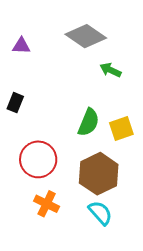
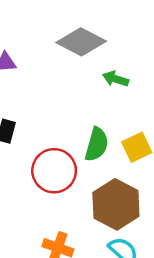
red circle: (38, 159) -> (54, 171), moved

